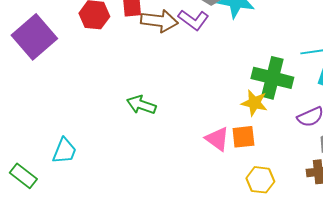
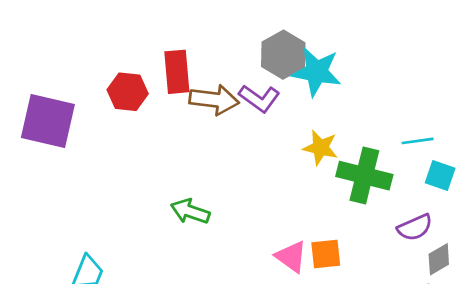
purple square: (34, 37) -> (48, 121), turned -36
yellow star: (254, 103) -> (320, 148), moved

